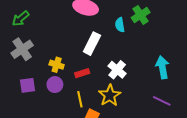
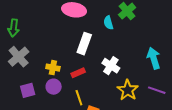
green arrow: (21, 19) -> (14, 28), turned -36
yellow star: (110, 95) -> (128, 90), moved

